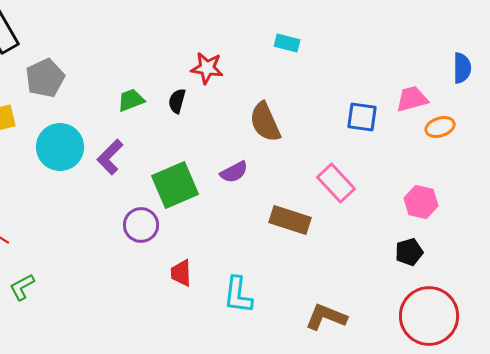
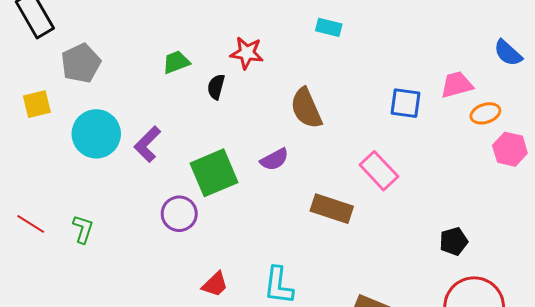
blue semicircle: (462, 68) -> (508, 53), turned 132
green trapezoid: (131, 100) -> (176, 62), moved
pink hexagon: (421, 202) -> (510, 149), moved
red trapezoid: (181, 273) -> (215, 284), moved, turned -132
green L-shape: (22, 287) -> (83, 229), moved, turned 136

